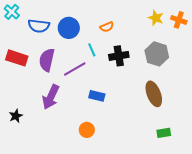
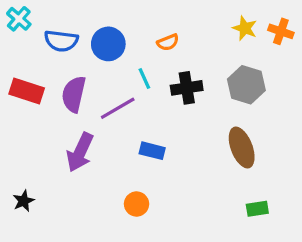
black star: (16, 116) -> (24, 201), moved

